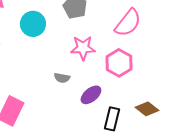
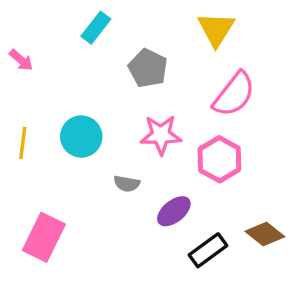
cyan circle: (33, 24) -> (81, 137), moved
black rectangle: (112, 119) -> (208, 250), turned 40

